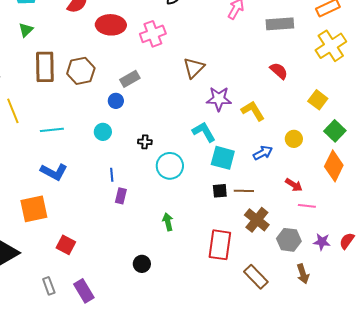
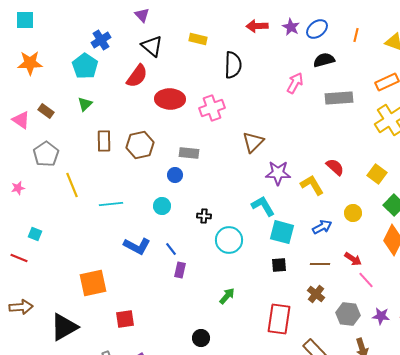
brown rectangle: (45, 67) -> (104, 141), size x0.7
red semicircle: (279, 71) -> (335, 167), moved
gray rectangle: (130, 79) -> (189, 153), turned 36
blue L-shape: (54, 172) -> (137, 246), moved
blue line: (112, 175) -> (171, 249), turned -32
brown line: (244, 191) -> (320, 264), moved
pink line: (307, 206) -> (366, 280), turned 42
brown cross: (257, 220) -> (316, 294), size x0.7
green arrow: (168, 222) -> (227, 296), turned 54
red square: (66, 245) -> (125, 319), turned -36

